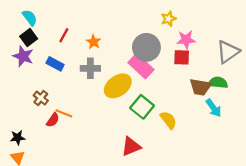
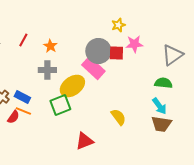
red square: (182, 57) -> (116, 53), moved
blue rectangle: (55, 64) -> (22, 97), moved
brown trapezoid: (200, 87) -> (161, 124), moved
green square: (142, 107) -> (60, 105), moved, turned 30

